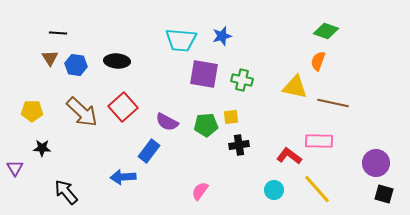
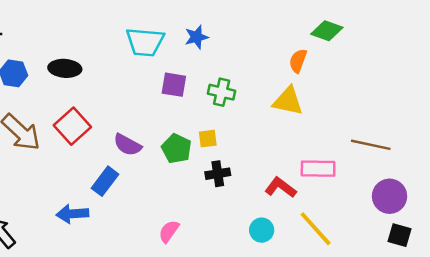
orange semicircle: (318, 61) -> (298, 61), moved
purple square: (204, 74) -> (174, 85), size x0.7
brown line: (333, 103) -> (371, 145), moved
green pentagon: (206, 125) -> (176, 149), turned 30

